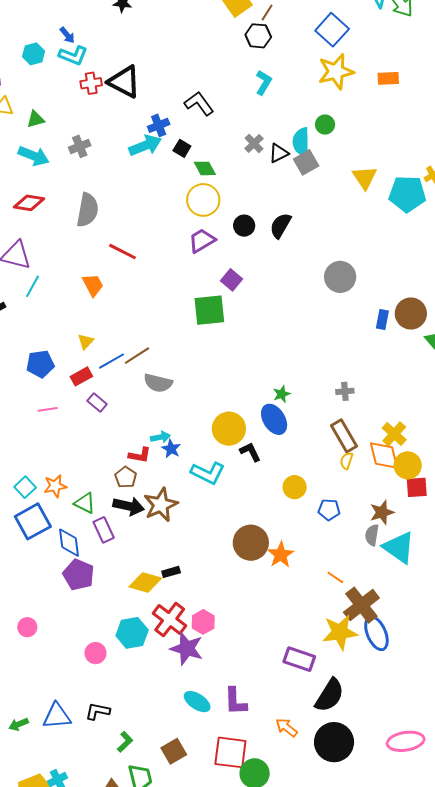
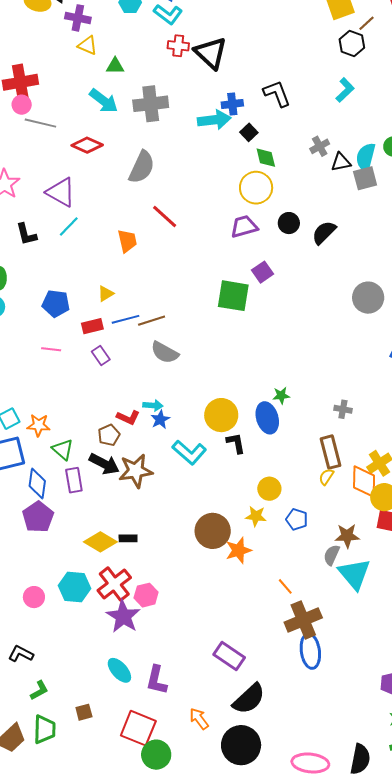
gray cross: (80, 146) -> (151, 104), size x1.6
yellow star: (340, 632) -> (256, 516), moved, size x0.6
brown square: (174, 751) -> (84, 712), size x0.7

